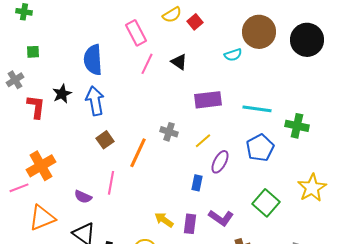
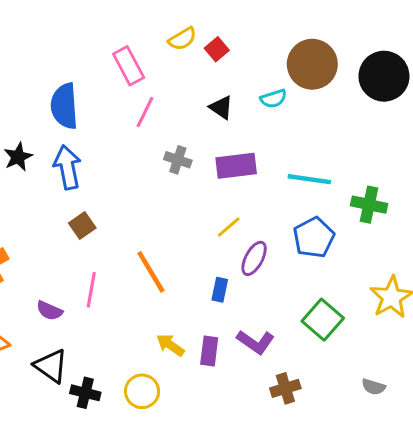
black triangle: (179, 62) -> (221, 108), moved
gray cross: (169, 132) -> (178, 160), moved
orange line: (138, 153) -> (151, 272), moved, turned -56

